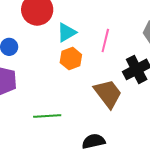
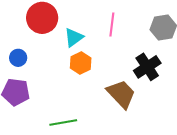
pink line: (105, 41) -> (112, 24), moved

